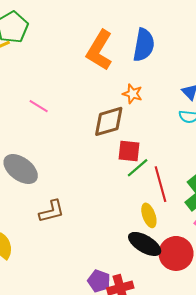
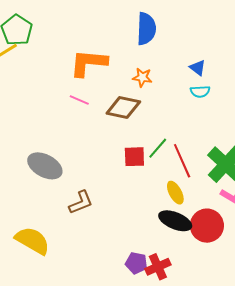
orange L-shape: (99, 50) -> (89, 63), moved, turned 72
pink line: (39, 106) -> (79, 100), moved
brown diamond: (109, 121) -> (123, 108), turned 36
red square: (129, 151) -> (134, 157), moved

